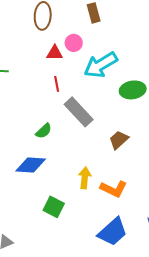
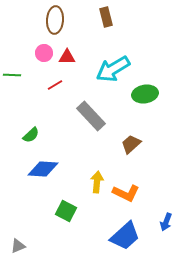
pink circle: (74, 43) -> (44, 53), moved
red line: (57, 84) -> (55, 85), moved, turned 70
green semicircle: (44, 131) -> (31, 135), moved

